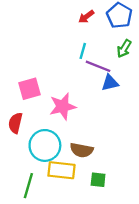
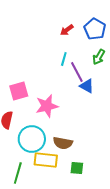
purple line: (98, 66) -> (77, 72), turned 40
blue triangle: (110, 83) -> (87, 86), turned 42

